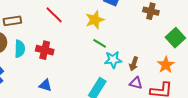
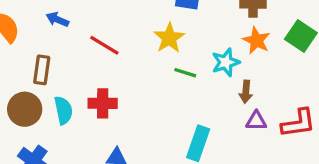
brown rectangle: (12, 21) -> (42, 70), turned -60
cyan star: (113, 60) -> (226, 62), moved
orange star: (166, 65) -> (256, 40), moved

